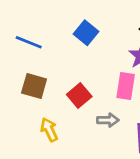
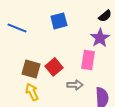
blue square: (86, 33) -> (59, 21), turned 36
brown square: (34, 86) -> (31, 69), moved

